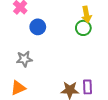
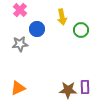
yellow arrow: (86, 14) -> (62, 17), moved
gray star: (24, 59) -> (20, 44), moved

